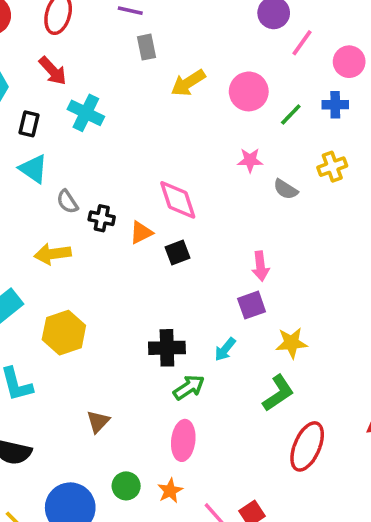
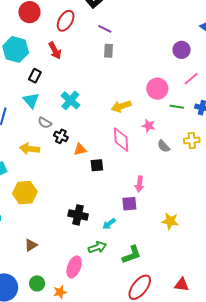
pink line: (302, 43) -> (191, 79), moved
yellow arrow: (188, 83) -> (121, 106), moved
cyan cross: (86, 113) -> (70, 100), moved
green line: (291, 115) -> (177, 107), turned 40
pink diamond: (178, 200) -> (121, 140), moved
gray semicircle: (67, 202) -> (45, 123), turned -40
yellow star: (292, 343) -> (170, 221), moved
green arrow: (189, 387) -> (97, 247), moved

